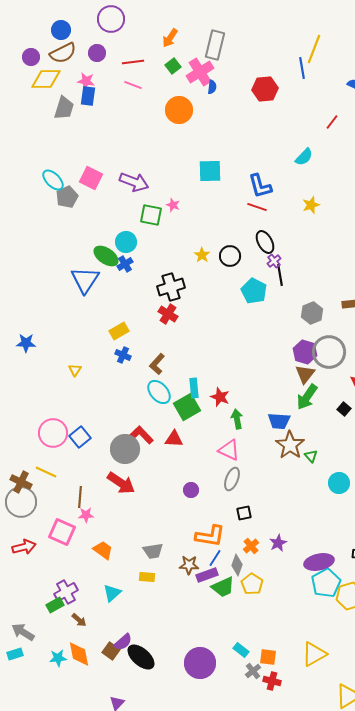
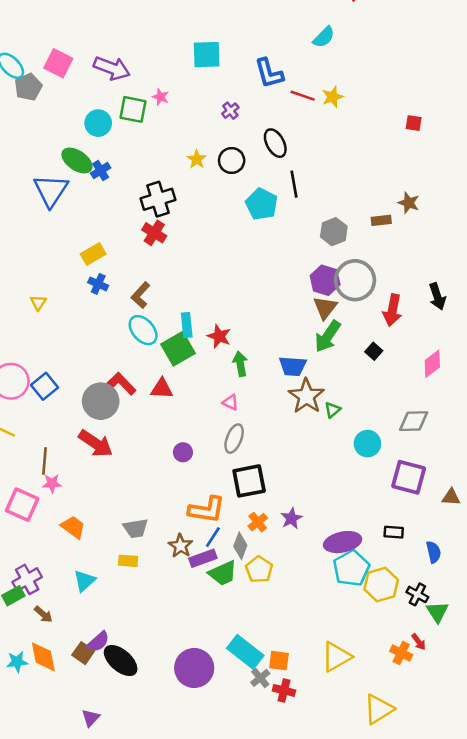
red line: (257, 207) -> (303, 96), moved
cyan circle: (126, 242) -> (98, 123), moved
purple cross: (274, 261) -> (230, 111), moved
pink triangle: (229, 450) -> (230, 402), size x0.6
green triangle: (311, 456) -> (333, 410), turned 32
black square: (244, 513) -> (249, 481), size x1.8
brown star: (189, 565) -> (180, 546), turned 30
cyan rectangle: (241, 650) -> (245, 652), size x1.8

